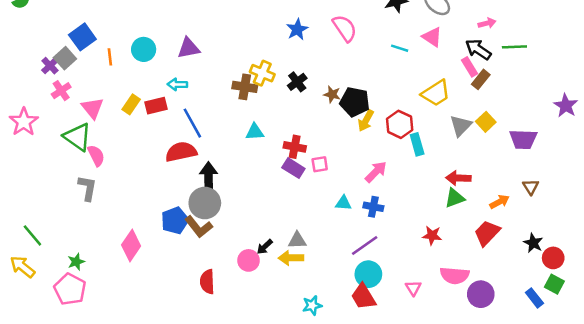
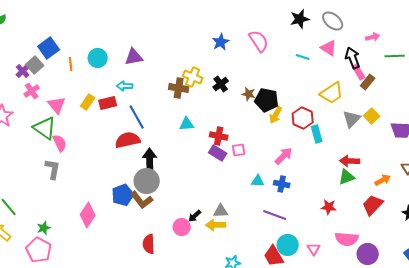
black arrow: (478, 49) -> (353, 58), moved, turned 35
purple line: (365, 245) -> (275, 215), turned 55
cyan circle: (368, 274) -> (288, 245), moved

